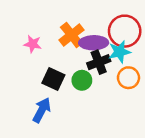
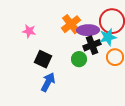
pink star: (33, 44) -> (29, 31), moved
black square: (53, 79) -> (43, 59), moved

